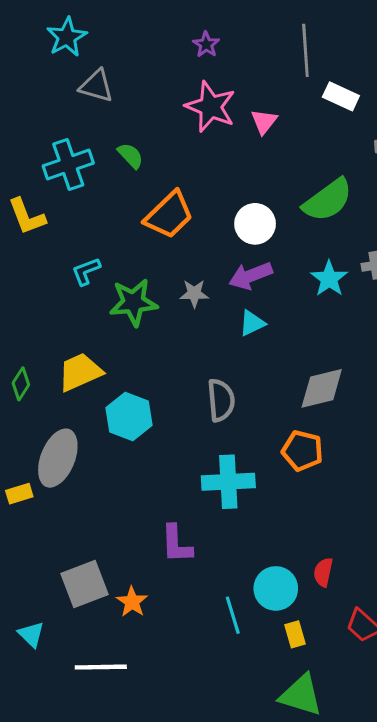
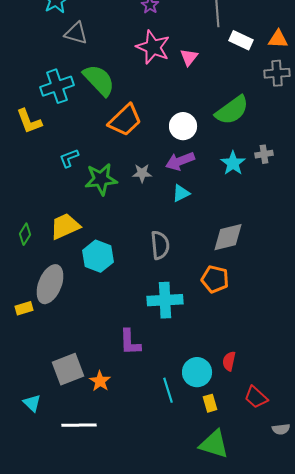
green semicircle: (130, 156) -> (99, 80), size x1.8

